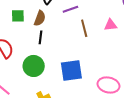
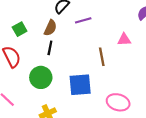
green square: (18, 16) -> (20, 29), moved, turned -32
brown line: (84, 28) -> (102, 57), moved

